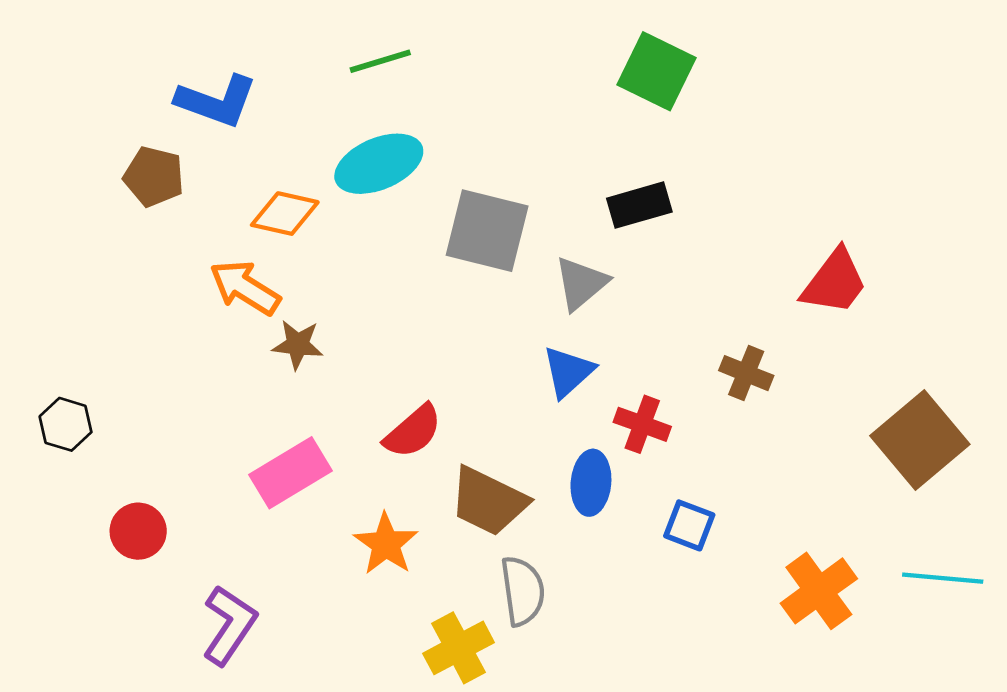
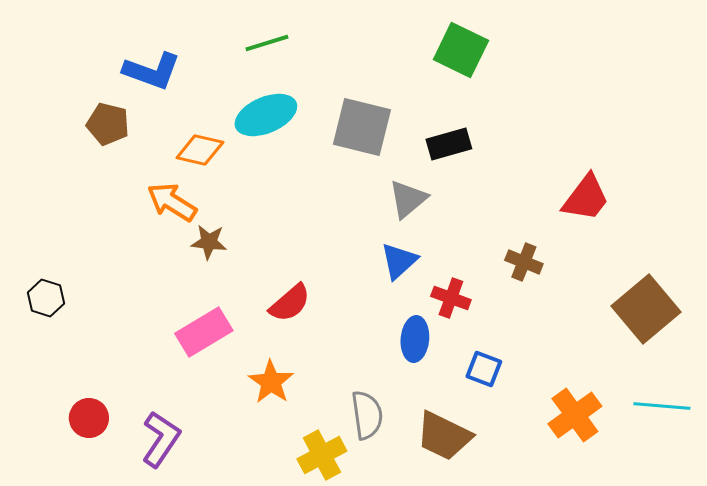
gray square: (487, 231) -> (362, 127), moved
brown trapezoid: (488, 501) -> (444, 436), moved
red circle: (138, 531) -> (89, 418), moved

